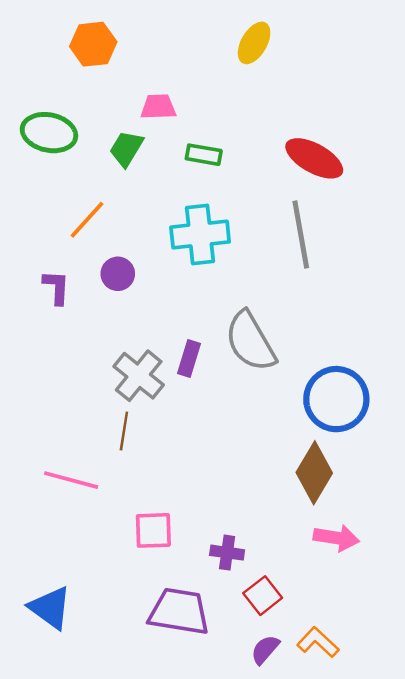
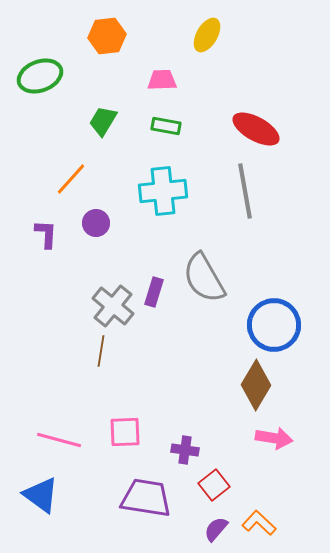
orange hexagon: (93, 44) -> (107, 36), moved
pink trapezoid: (158, 107) -> (162, 80), moved
green ellipse: (49, 133) -> (40, 76), moved, turned -33
pink line: (71, 480) -> (59, 440), moved

